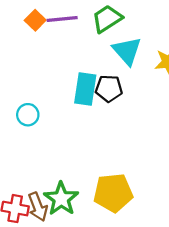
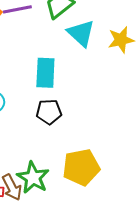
black pentagon: (109, 88) -> (49, 112), moved

